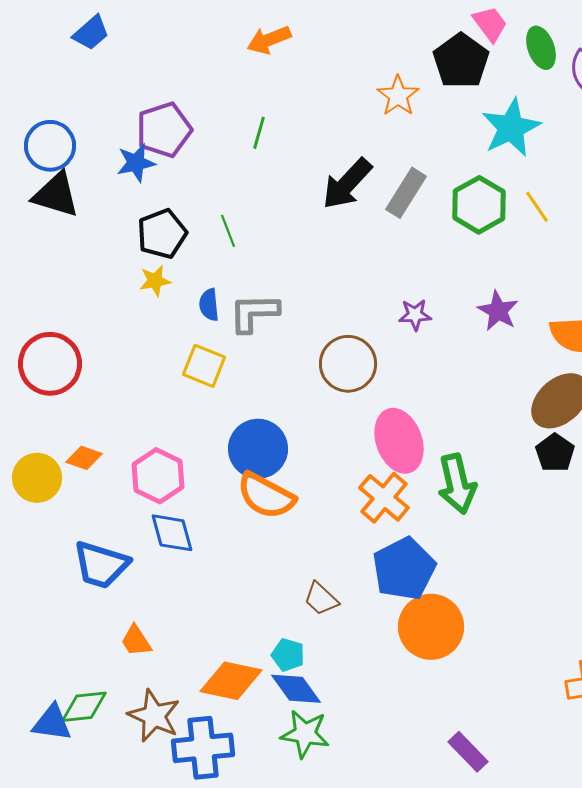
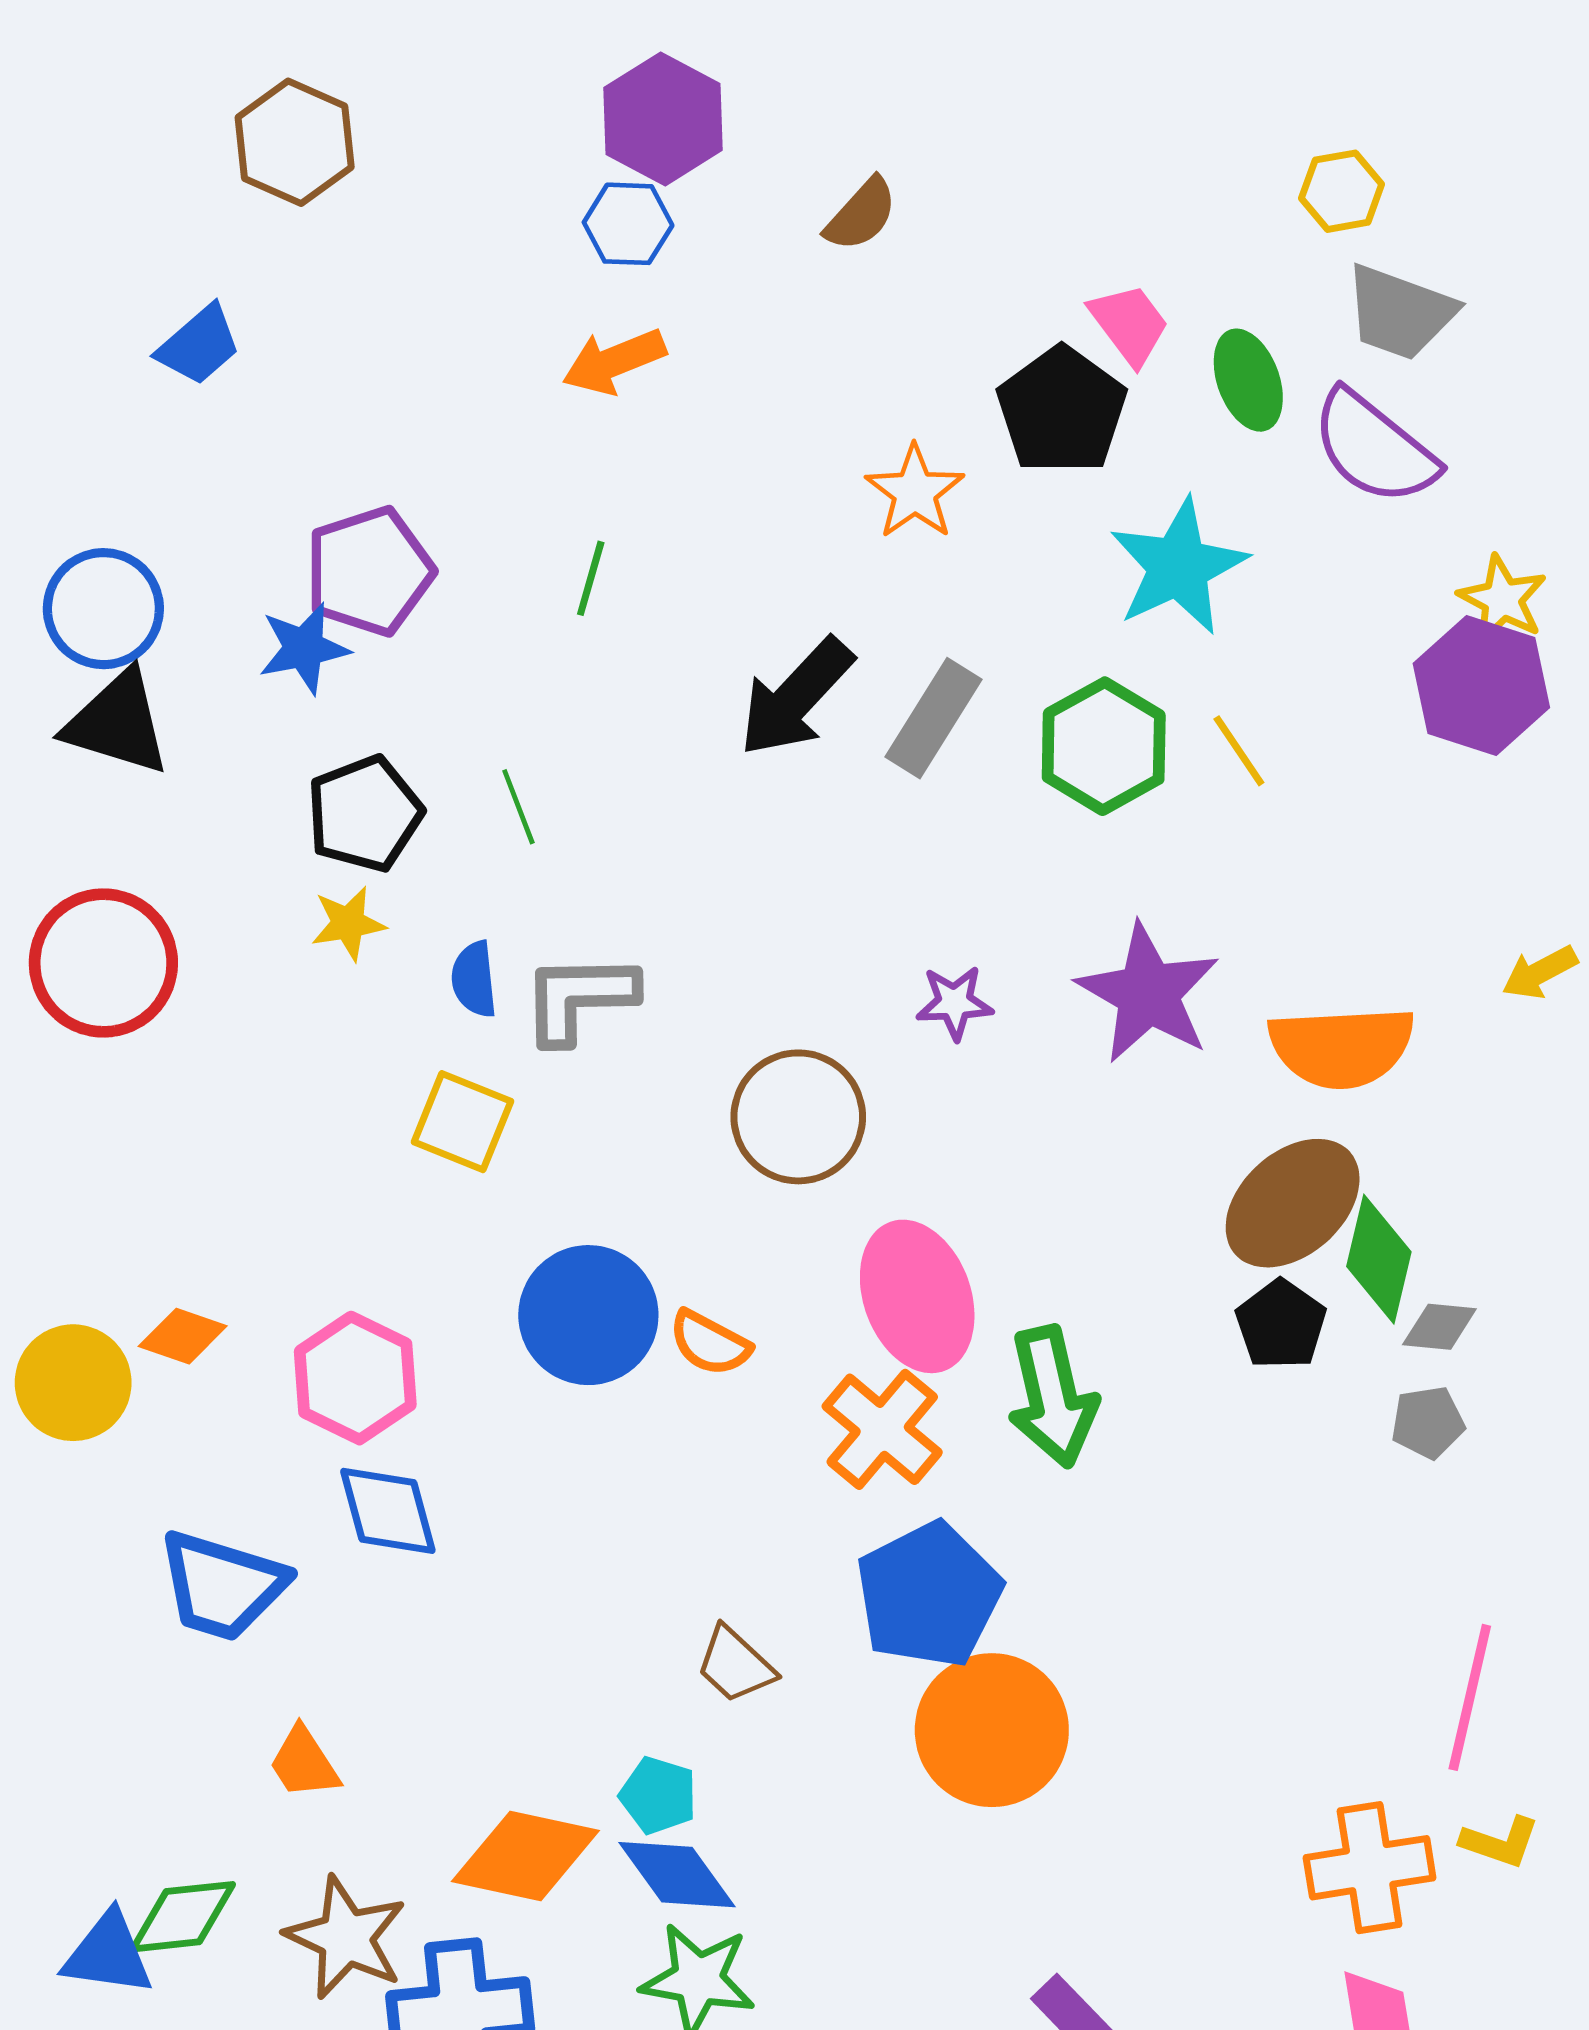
purple star: (498, 311) -> (1148, 993), size x1.5
red circle: (50, 364) -> (103, 963), moved
orange semicircle: (266, 496) -> (710, 1343), moved, size x0.6

